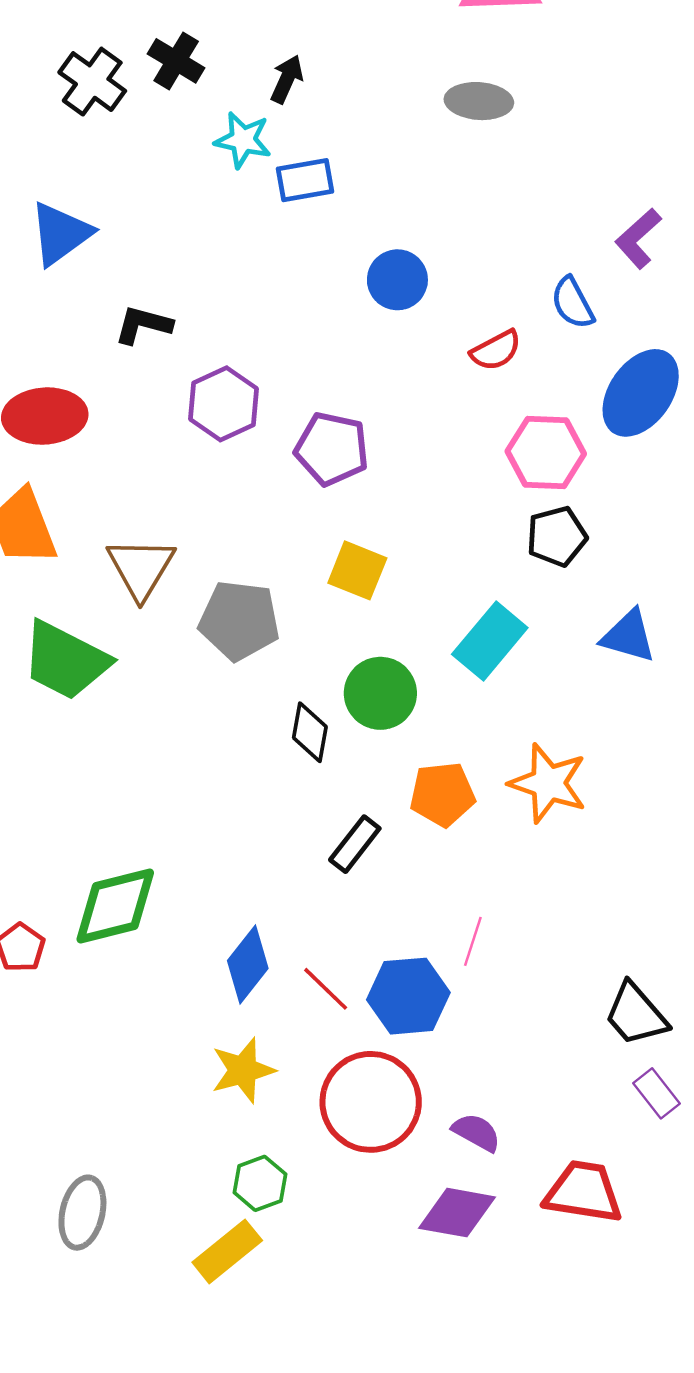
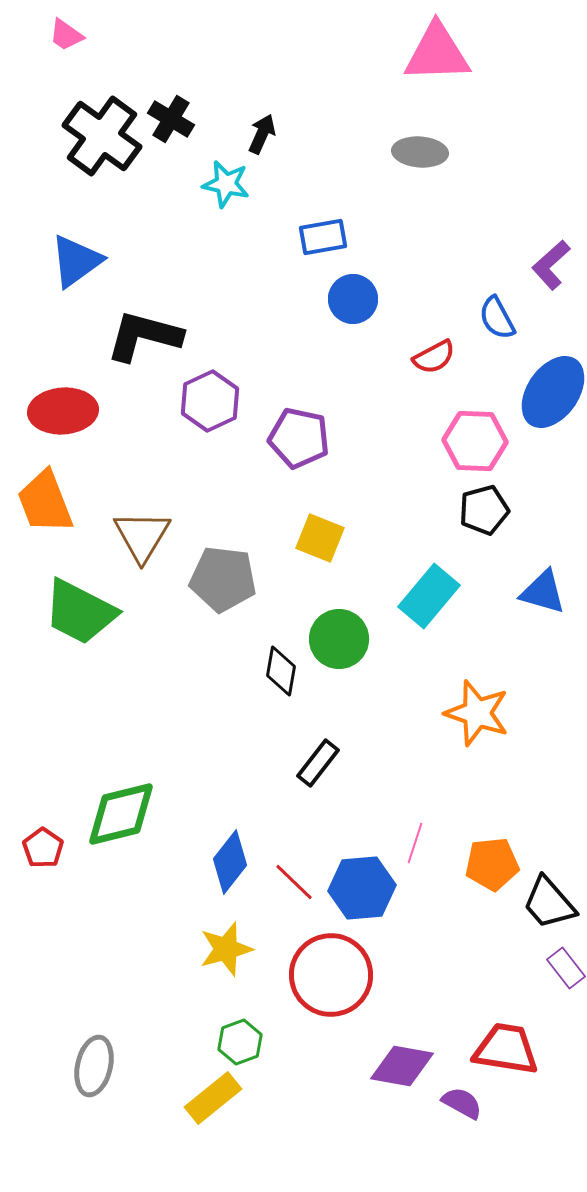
black cross: (92, 82) -> (102, 136), size x1.4
blue rectangle: (305, 180) -> (323, 237), moved
black L-shape: (143, 325) -> (144, 336), size x1.6
orange pentagon: (442, 794) -> (492, 864), moved
purple semicircle: (476, 1132) -> (462, 1103), moved

